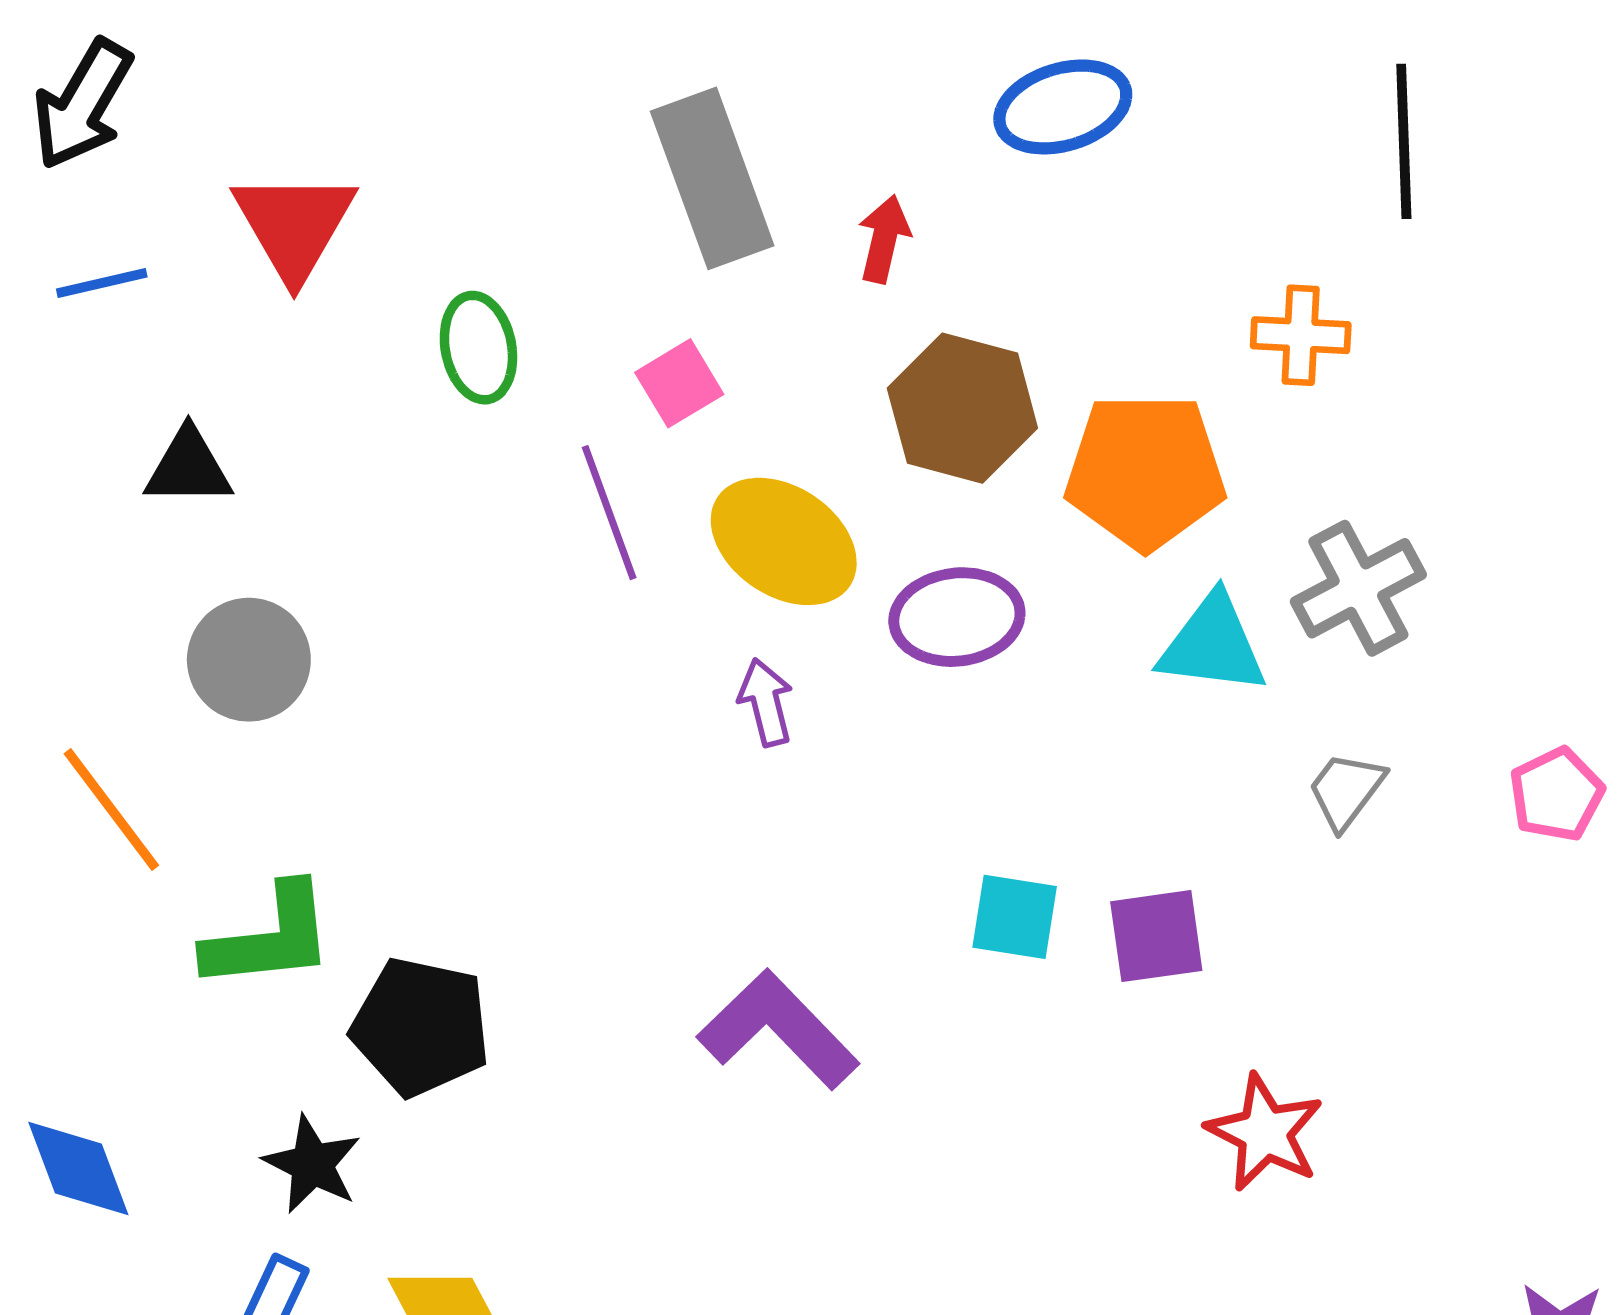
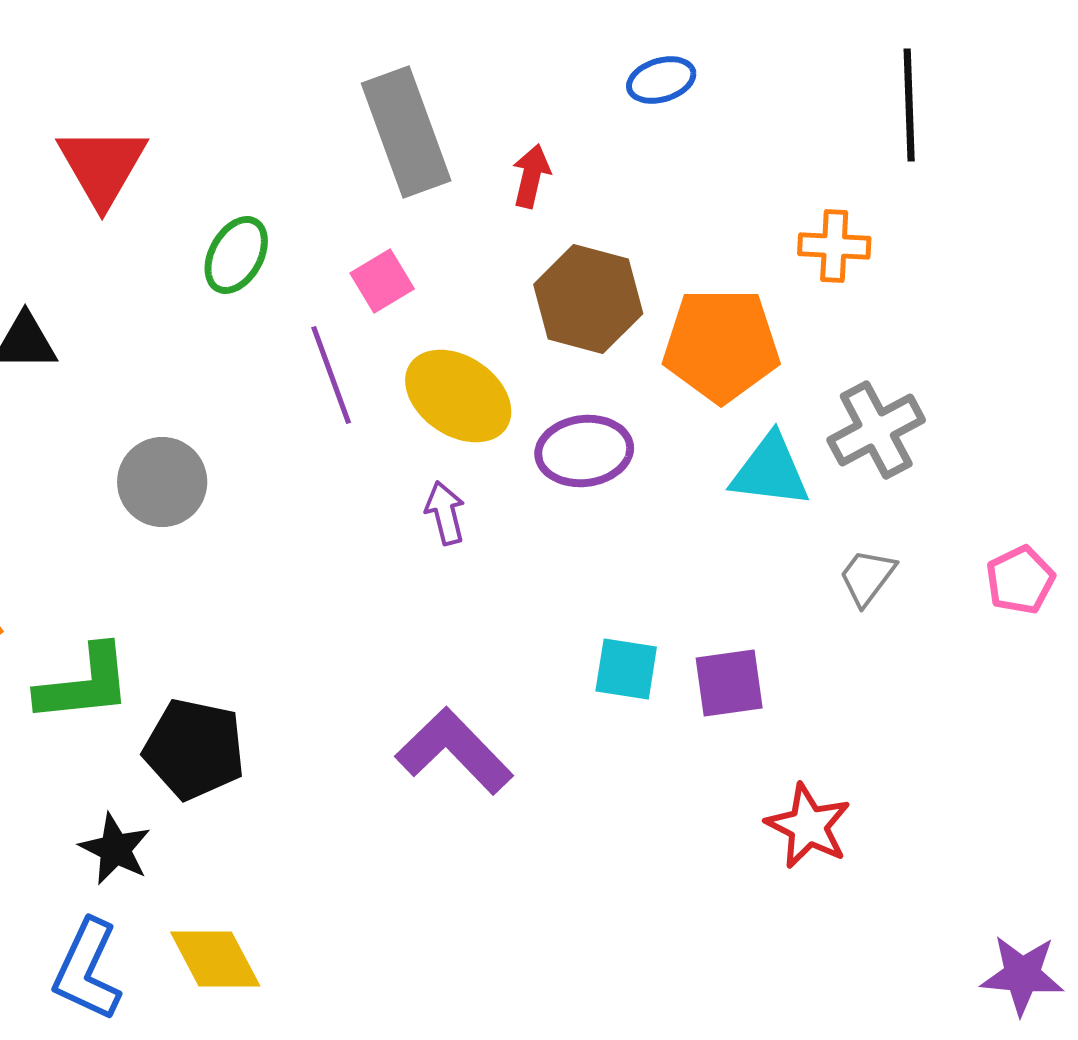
blue ellipse: (1063, 107) -> (661, 80), size x0.7
green ellipse: (478, 348) -> (236, 255), turned 40
gray circle: (249, 660) -> (162, 482), moved

